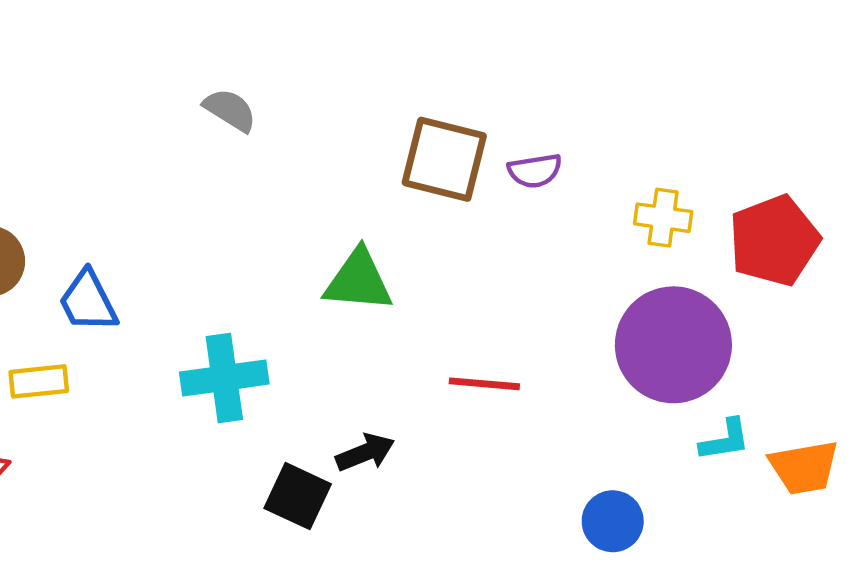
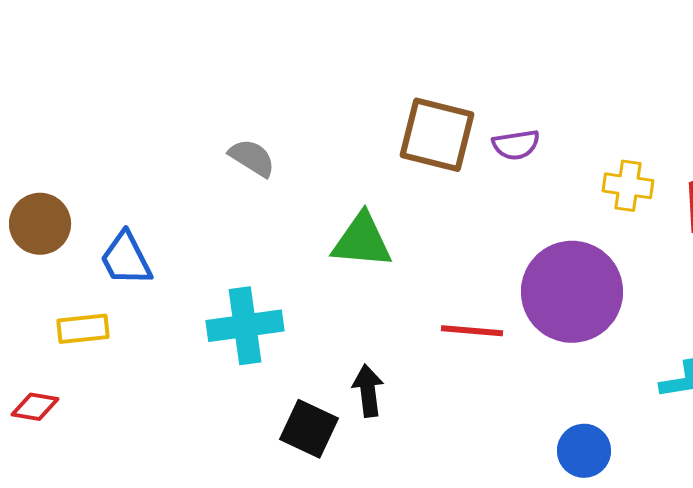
gray semicircle: (230, 110) -> (252, 158), moved
purple circle: (673, 345) -> (572, 292), moved
black arrow: (365, 453) -> (368, 391), turned -75

